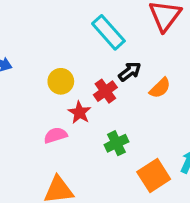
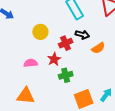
black arrow: (130, 72) -> (82, 35), turned 40
red star: (79, 112) -> (54, 59), moved

